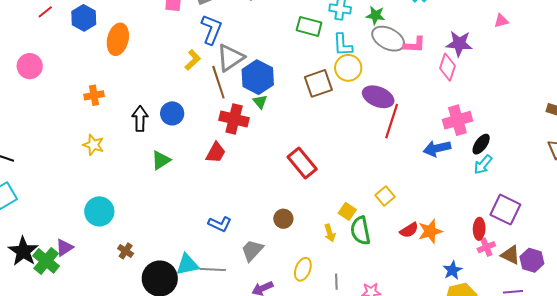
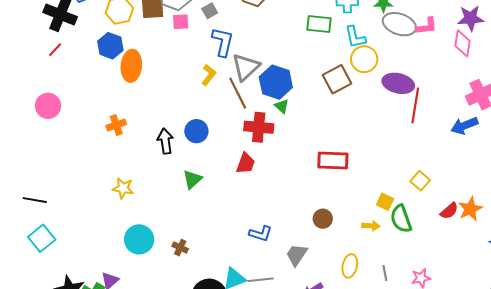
blue hexagon: (84, 18) -> (110, 46), moved
yellow star: (93, 145) -> (123, 188), moved
red rectangle: (302, 163) -> (333, 160), turned -40
yellow arrow: (330, 233) -> (371, 226), turned -60
brown cross: (126, 251) -> (180, 248), moved

